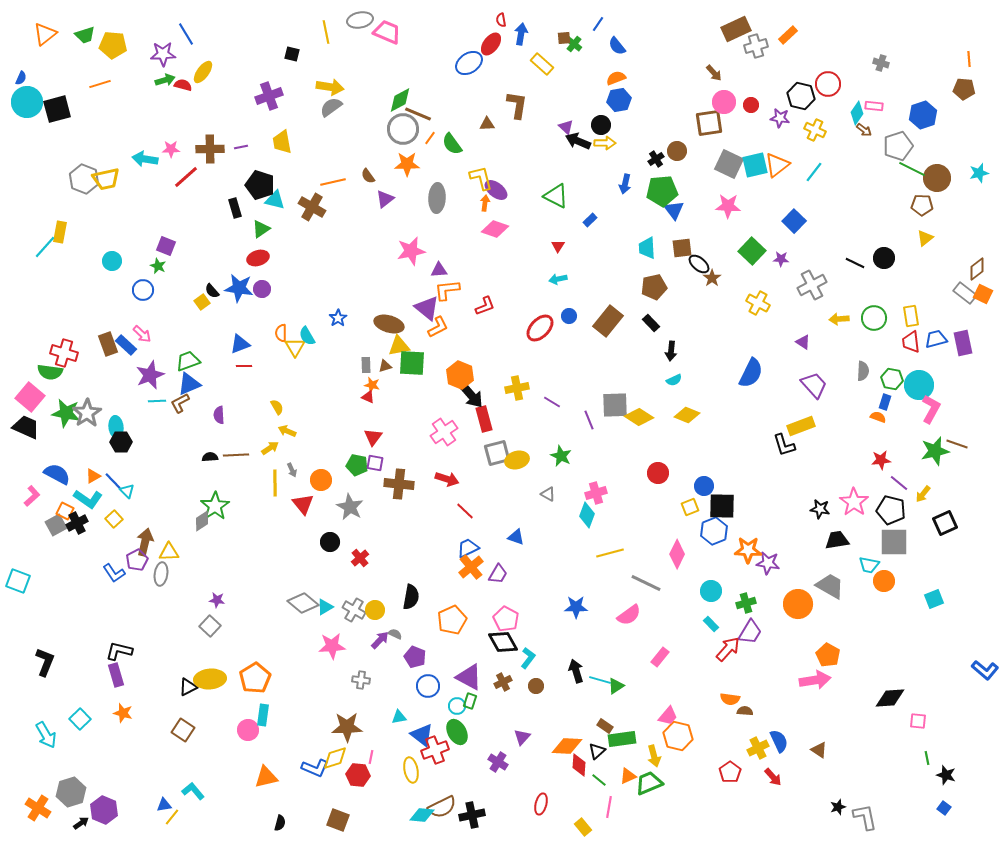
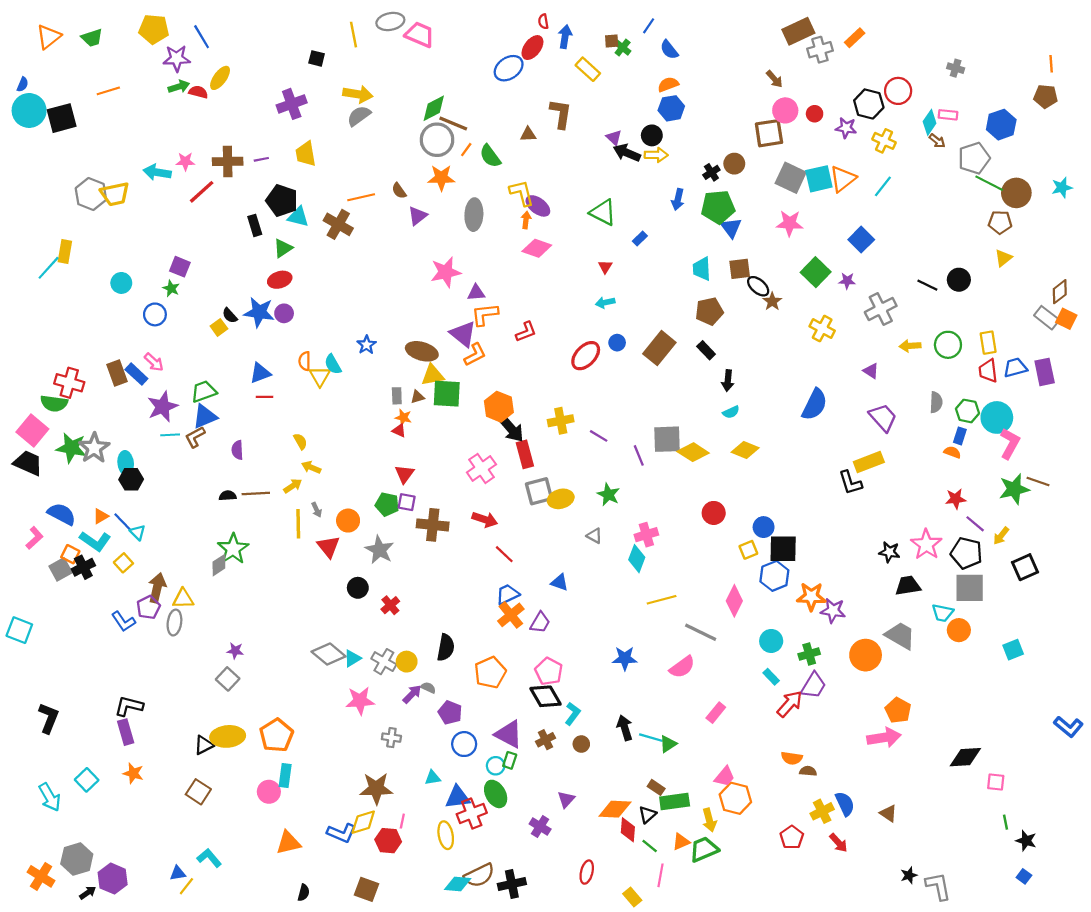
yellow pentagon: (113, 45) -> (154, 29), moved
blue triangle: (422, 735) -> (458, 797), turned -45

